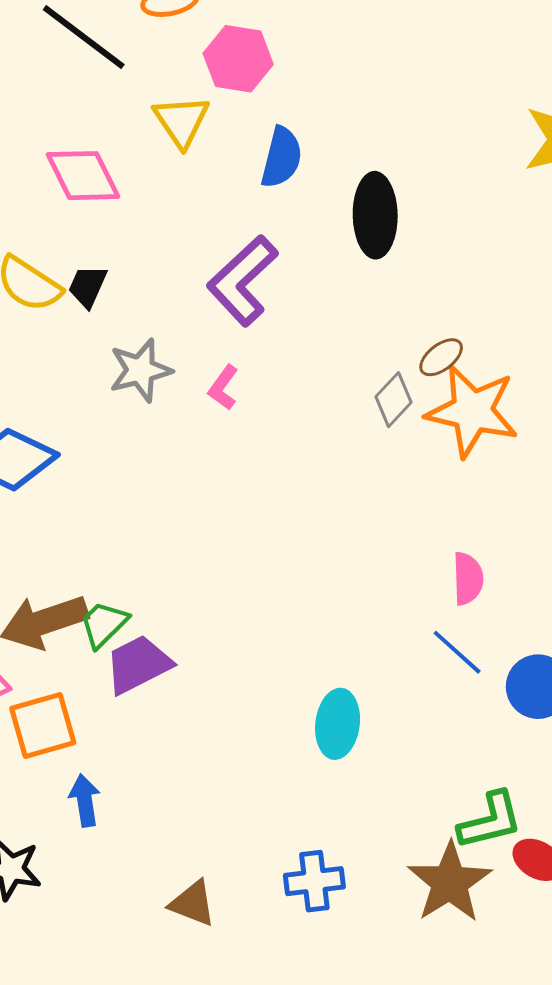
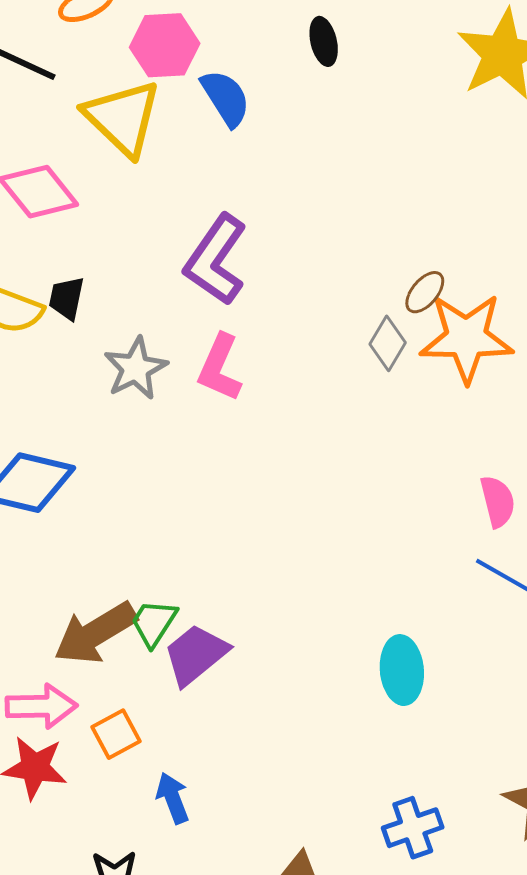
yellow triangle: (181, 121) -> (123, 118), size x1.4
blue semicircle: (282, 157) -> (226, 98), moved, turned -34
black ellipse: (375, 215) -> (324, 41), moved, size x0.6
pink L-shape: (223, 388) -> (220, 368), size x1.5
orange square: (43, 725) -> (116, 734), size x0.7

